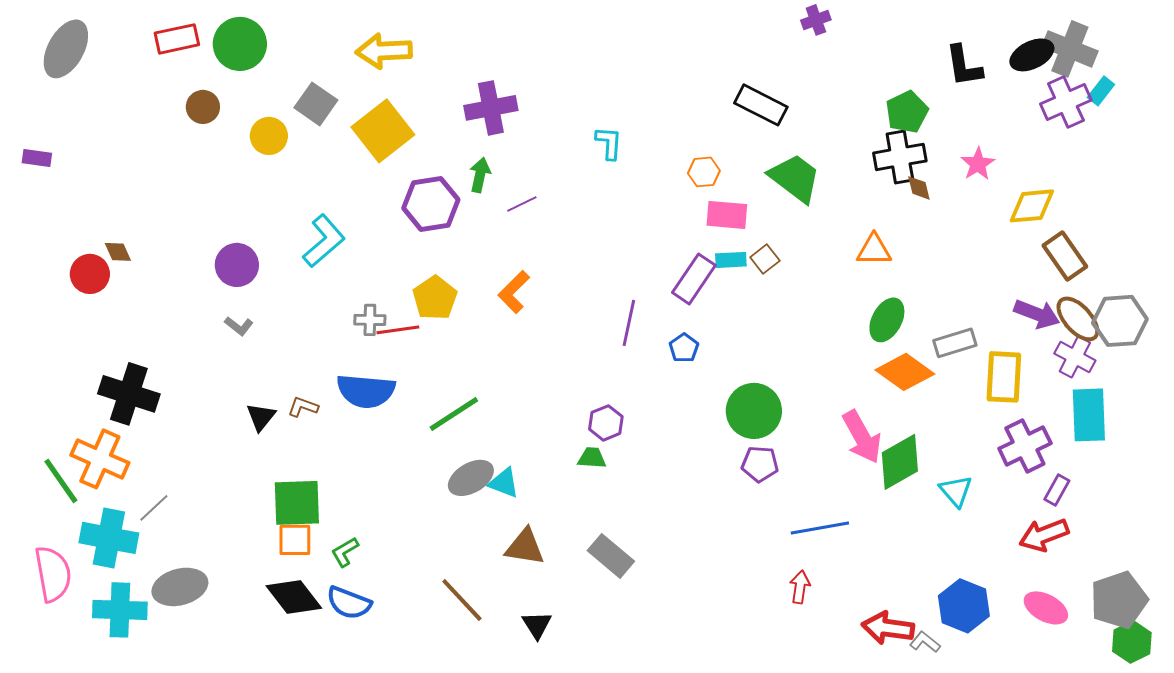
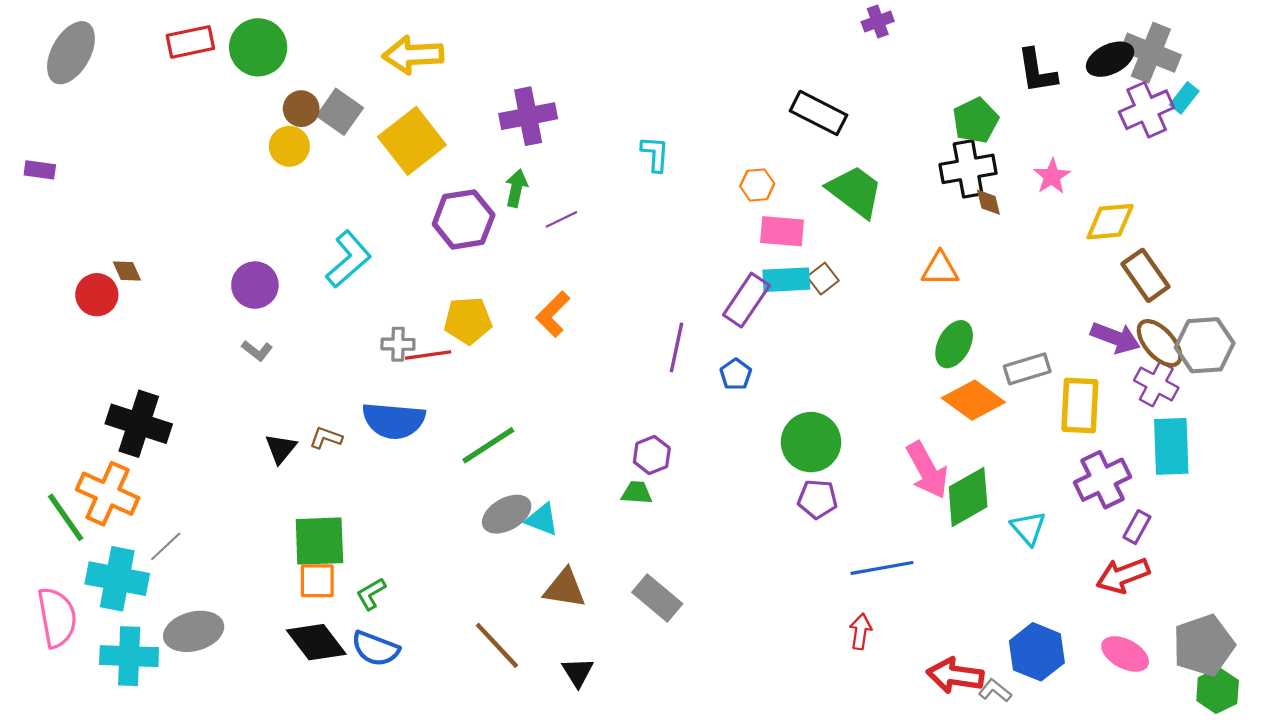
brown circle: (203, 107) -> (301, 109), moved
cyan rectangle: (731, 260) -> (786, 280), size x1.4
yellow pentagon: (435, 298) -> (468, 321), turned 30

